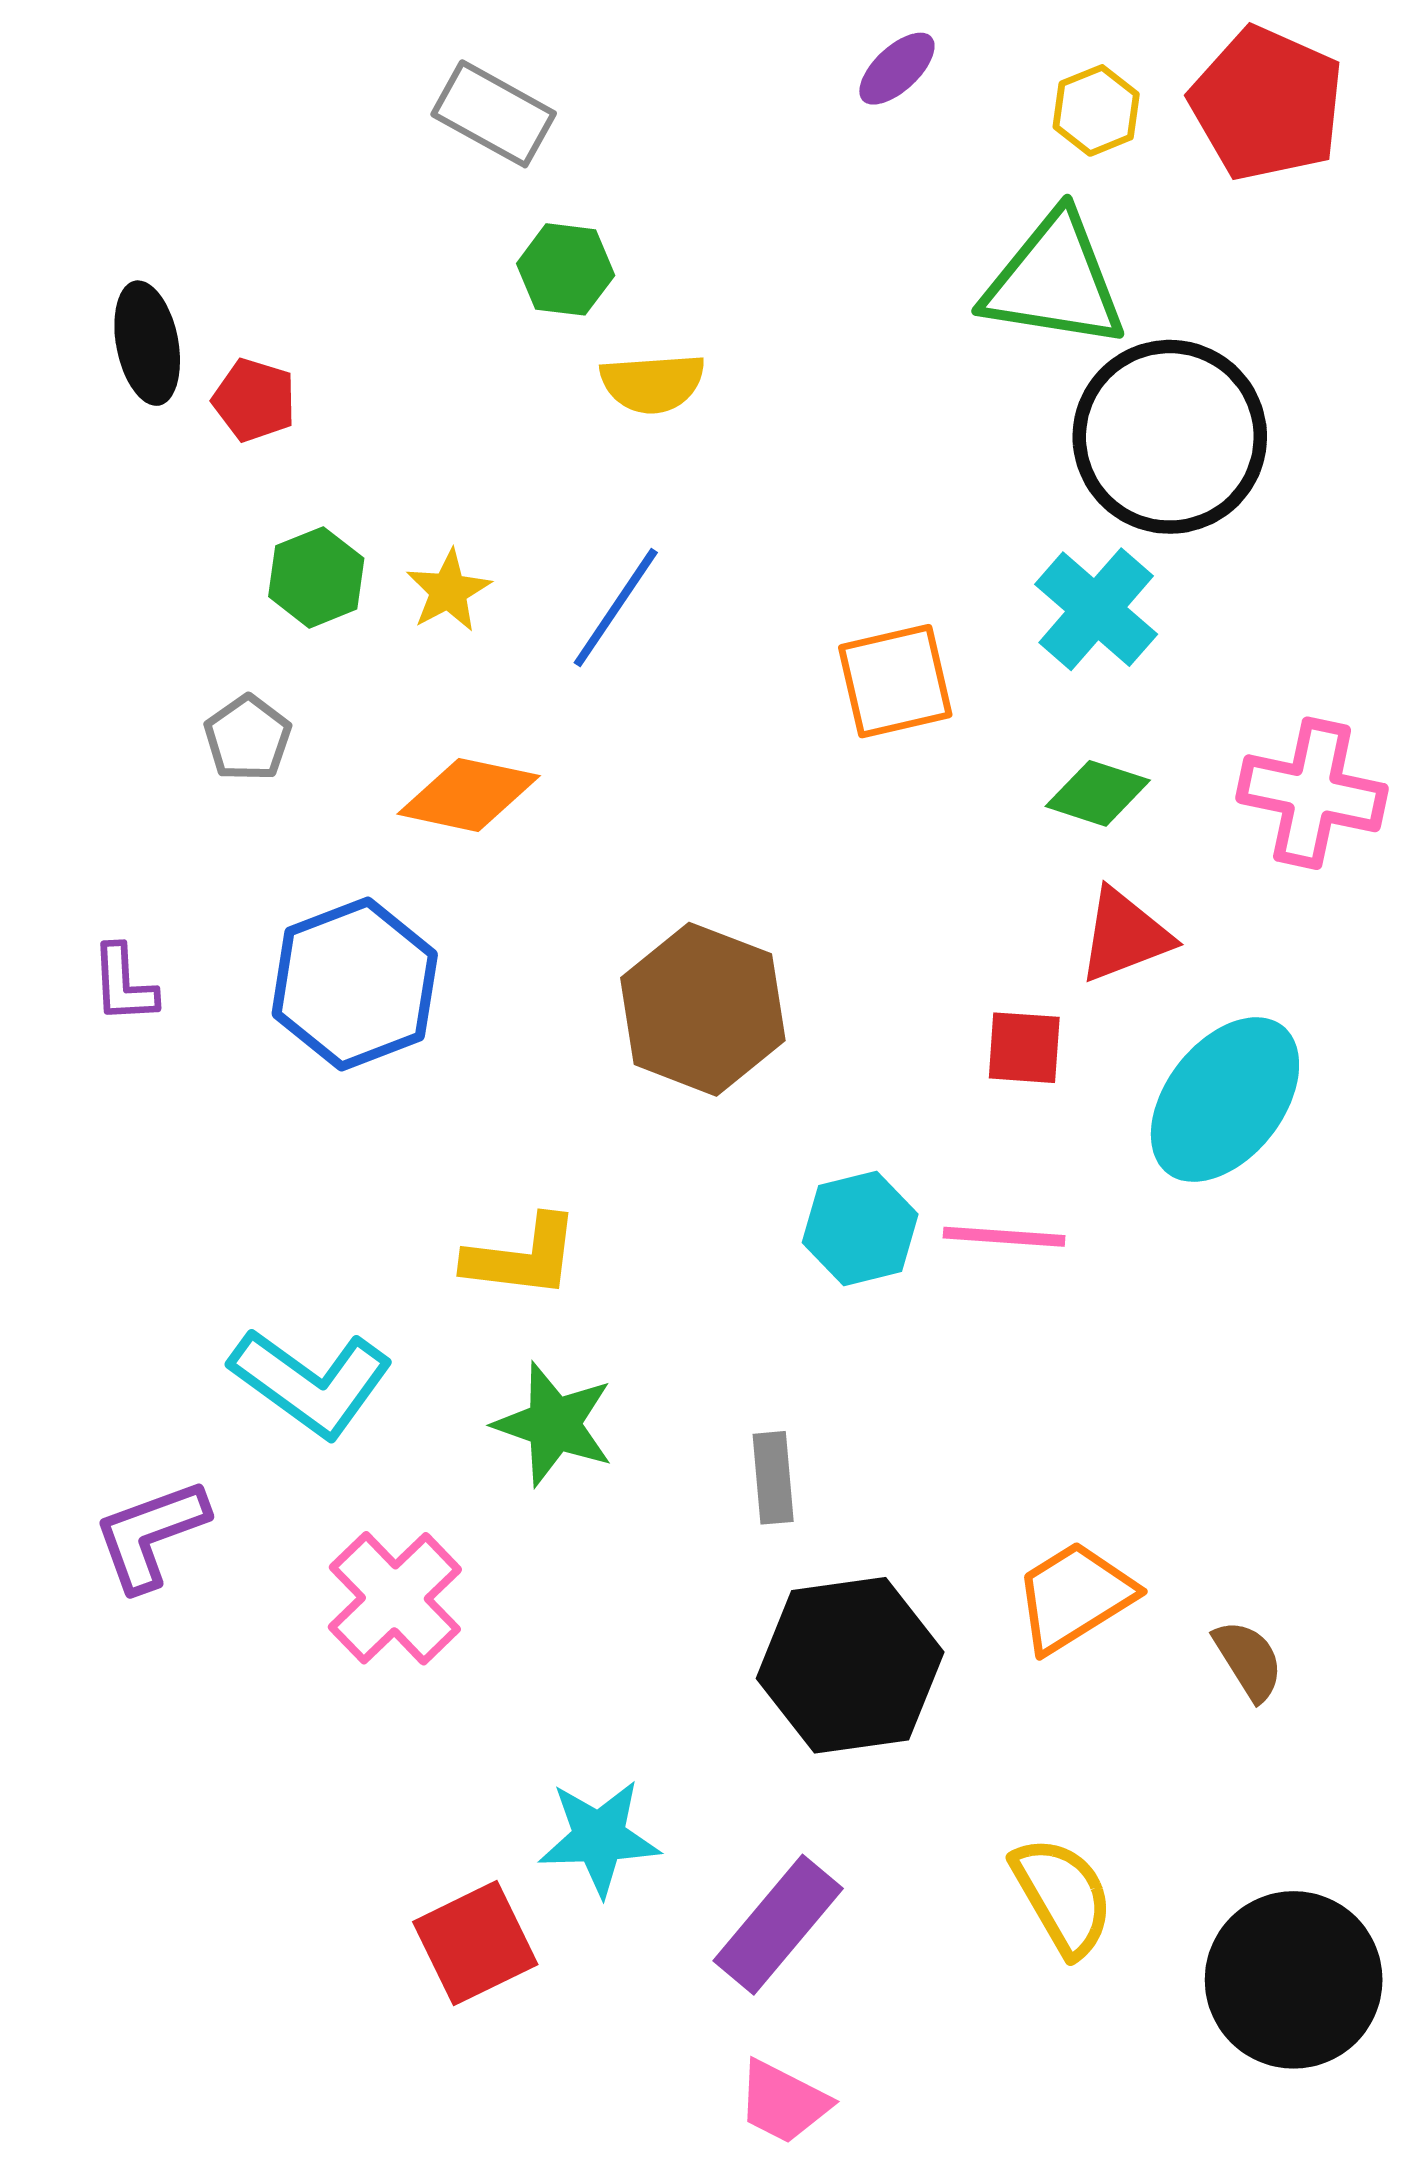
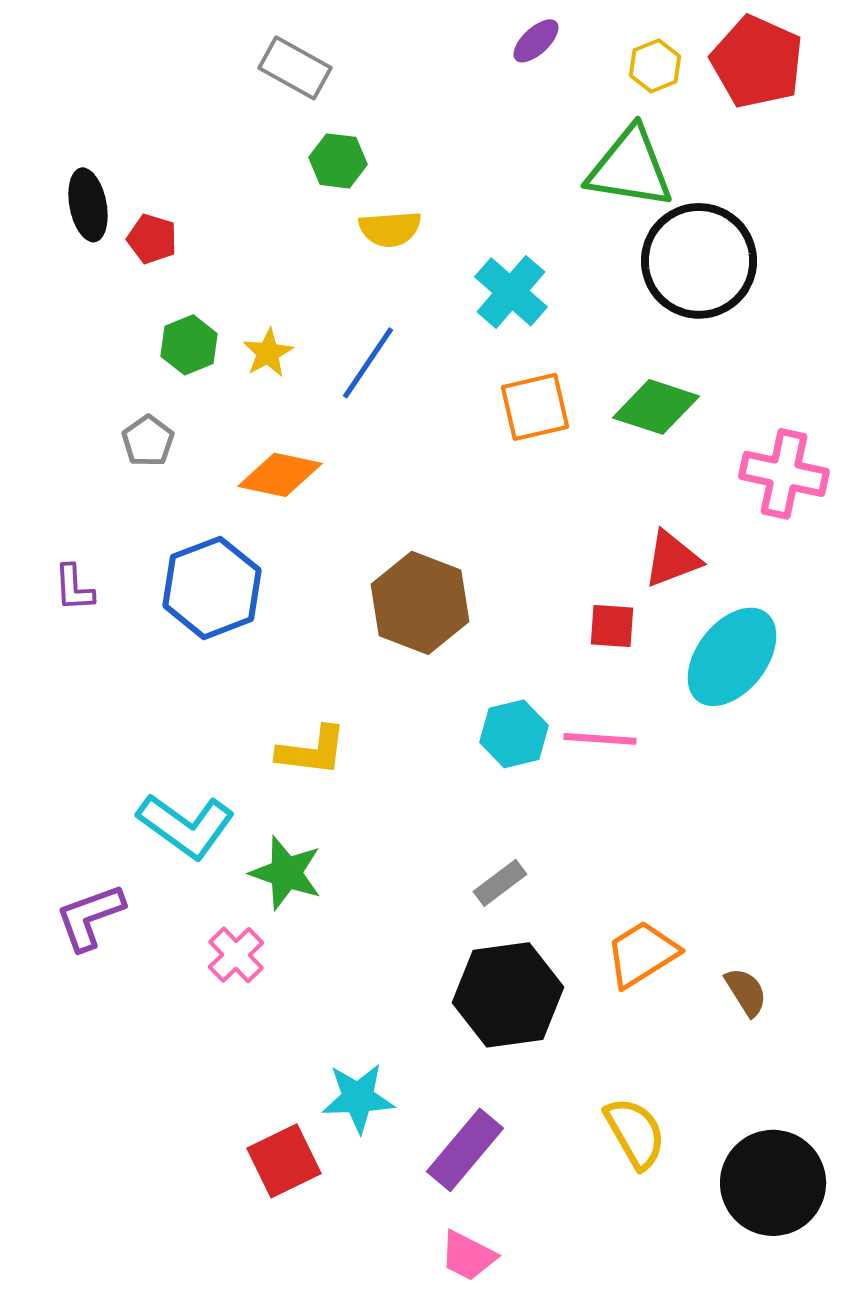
cyan cross: (1096, 609) -> (511, 292), moved
green diamond: (1098, 793) -> (656, 407), moved, size x1.4
green star: (554, 1424) -> (286, 873), moved
gray rectangle: (773, 1478) -> (500, 883), moved, turned 58
pink cross: (395, 1598) -> (236, 955), size x0.7

